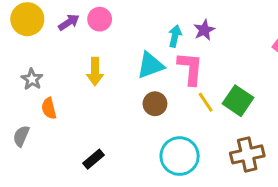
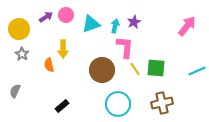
yellow circle: (27, 19) -> (19, 29), moved
cyan triangle: (150, 65) -> (91, 24), moved
green square: (238, 101) -> (156, 68), turned -30
brown circle: (155, 104) -> (102, 70), size x1.6
orange semicircle: (49, 108) -> (49, 65), moved

